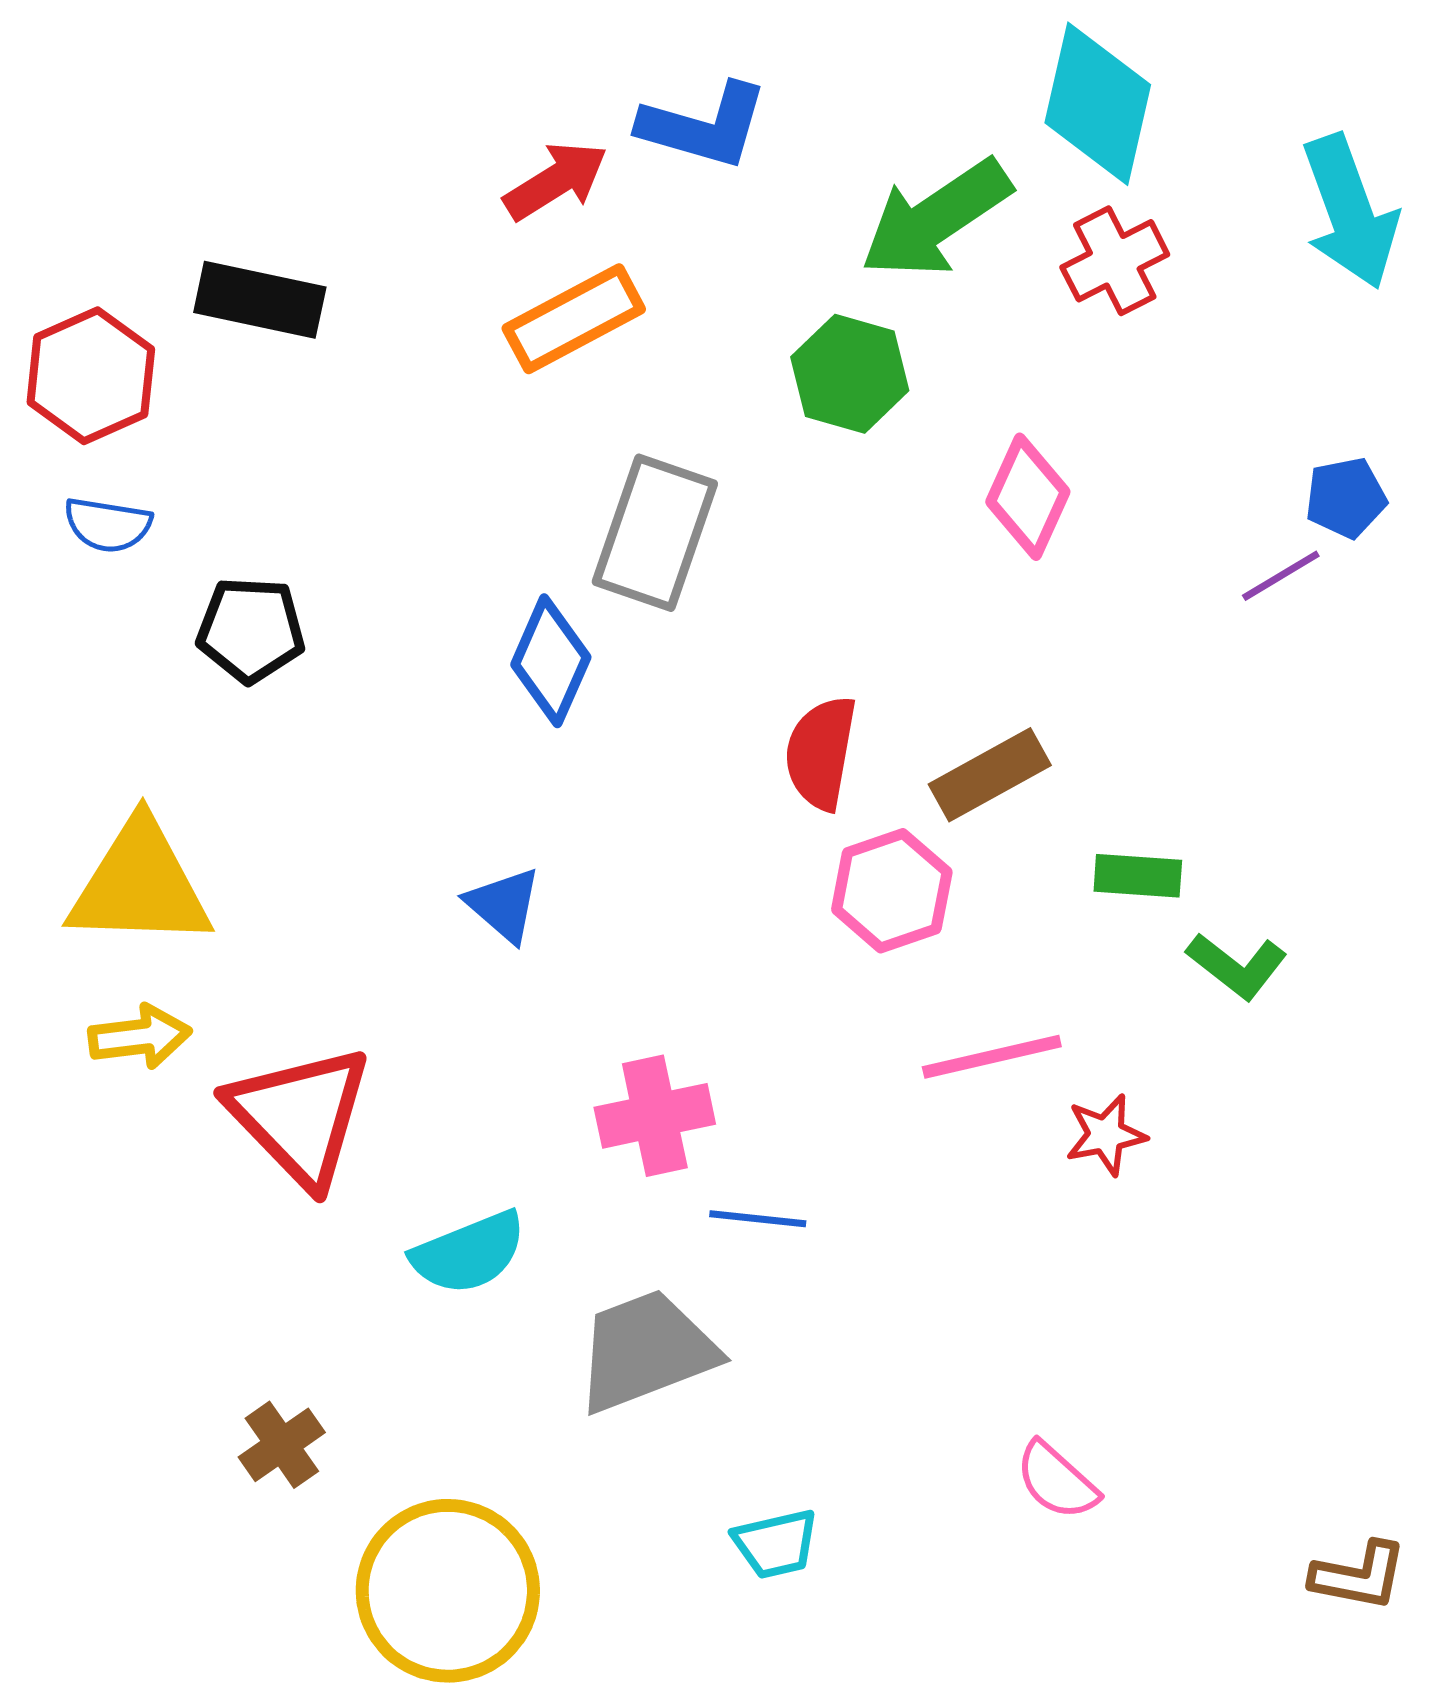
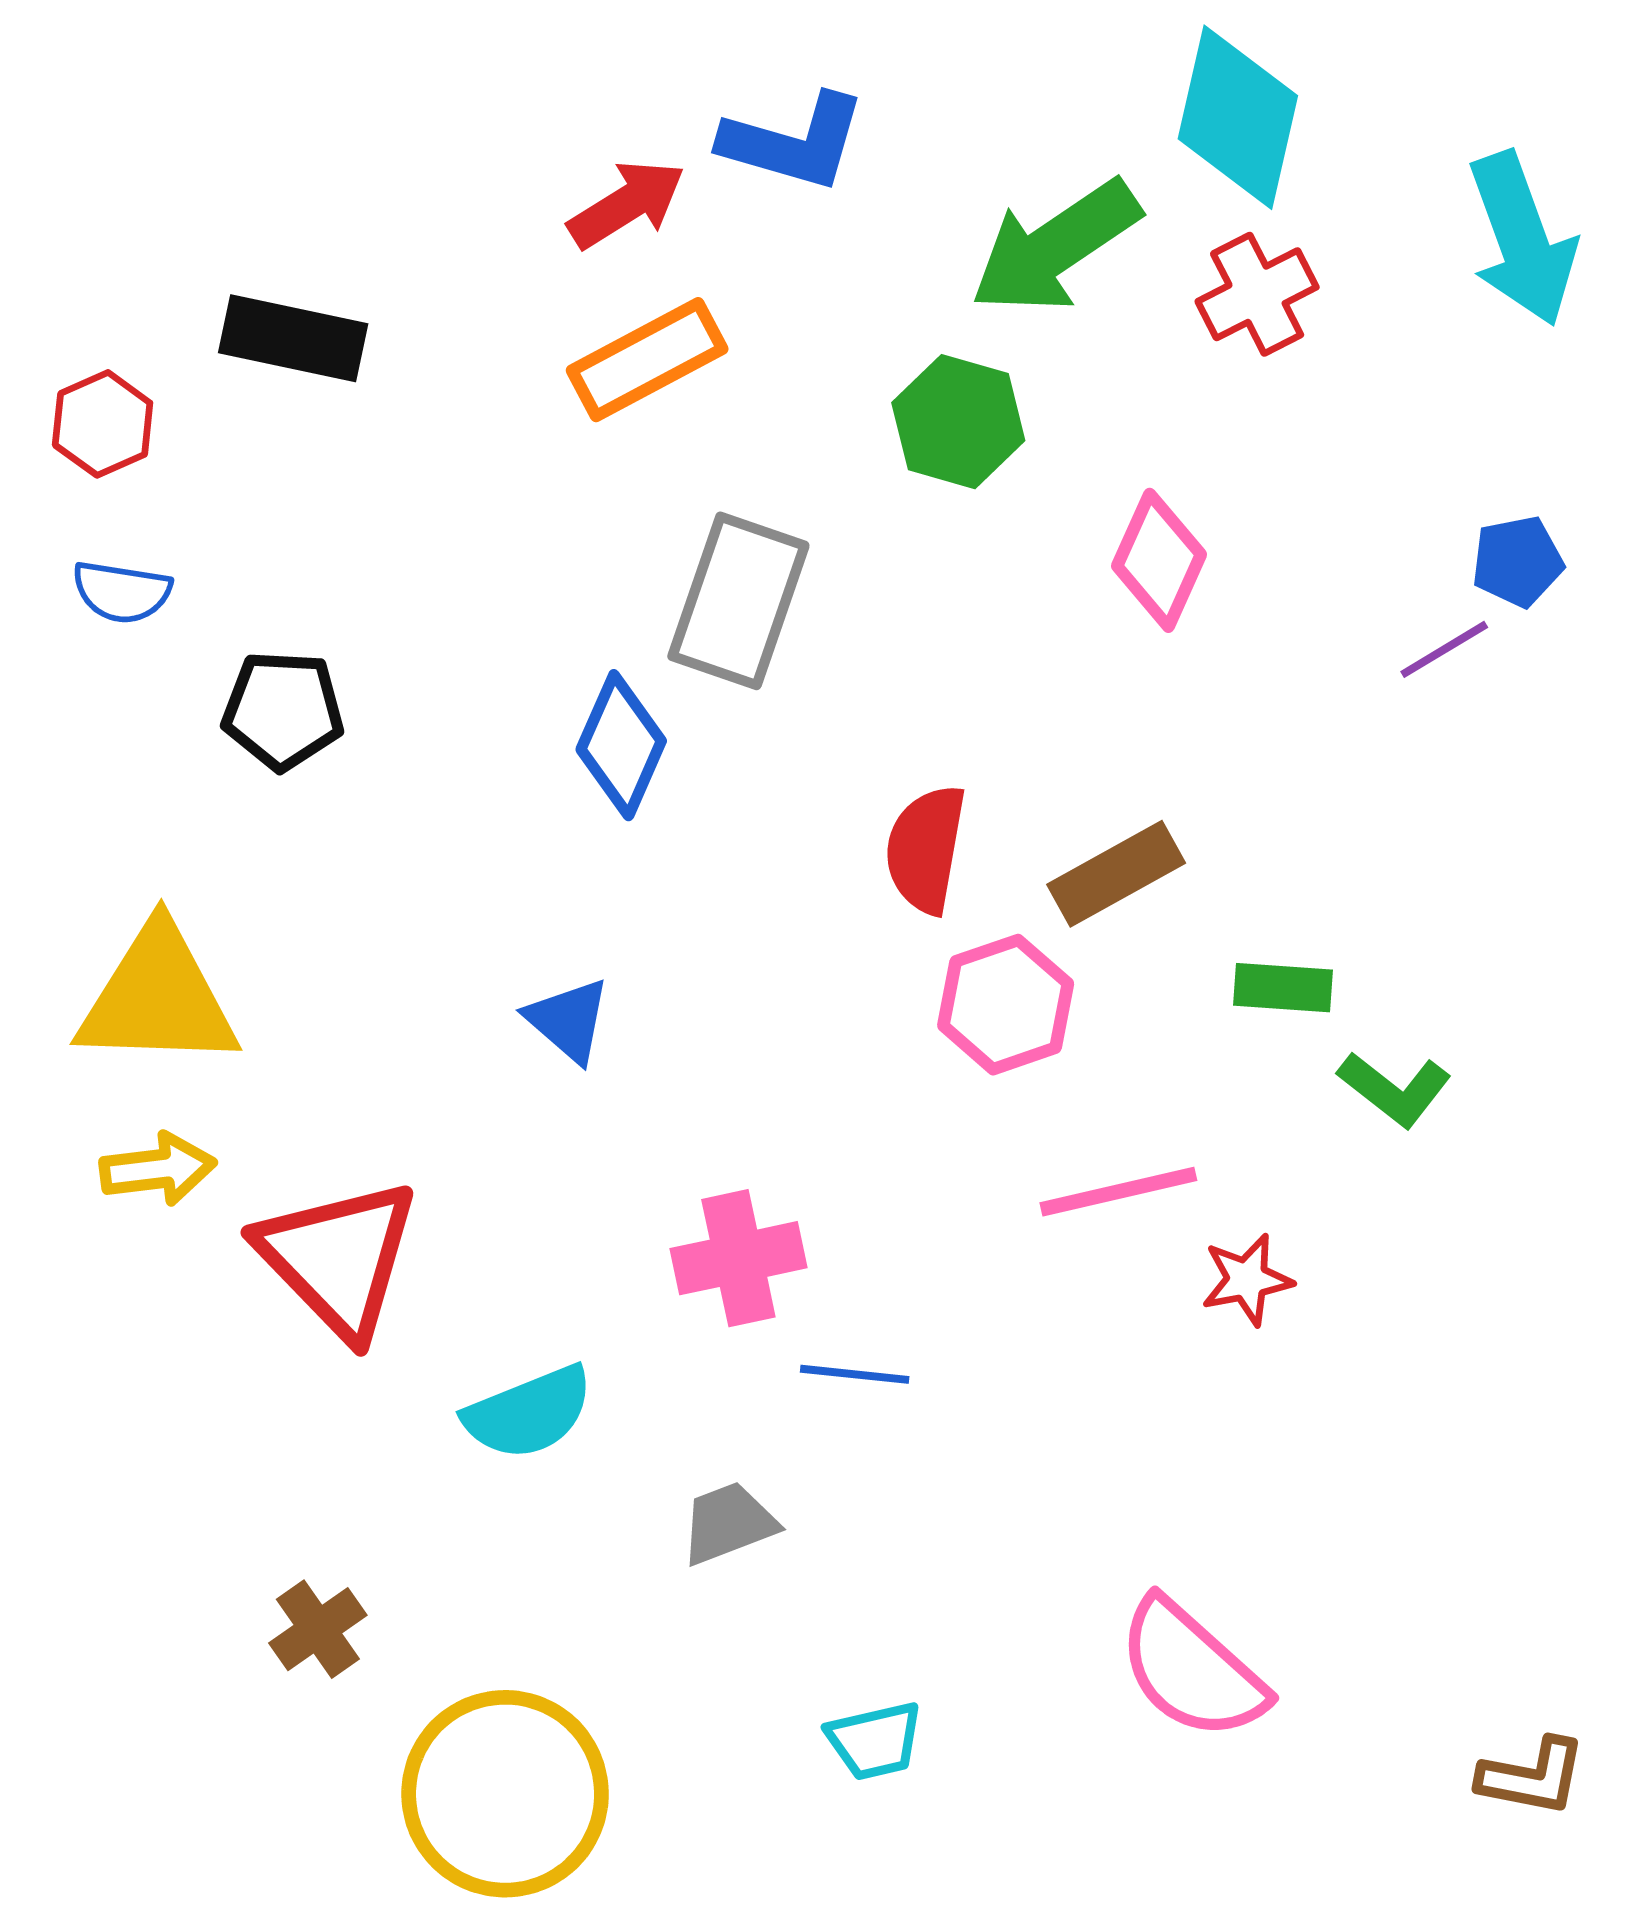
red hexagon: (91, 376) -> (103, 424), size x0.7
gray trapezoid: (646, 1351) -> (728, 1523), size x0.6
pink semicircle: (1057, 1481) -> (1192, 1670), size x1.6

